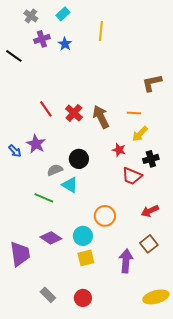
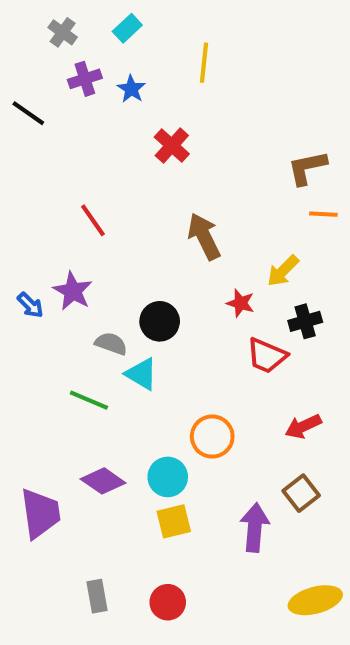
red cross: (74, 113) -> (172, 146), moved
orange line: (134, 113) -> (323, 214), moved
gray semicircle: (55, 170) -> (111, 344), turned 42
gray rectangle: (48, 295) -> (97, 596), turned 35

